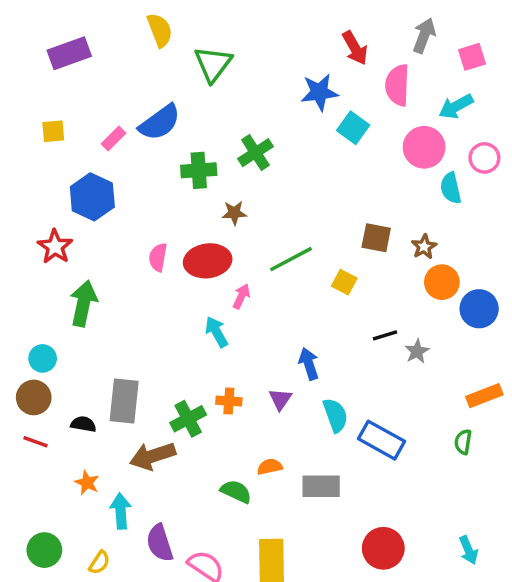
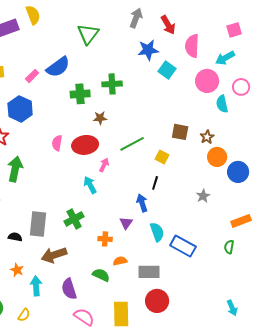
yellow semicircle: (160, 30) -> (33, 15), moved
gray arrow: (424, 35) -> (136, 18), moved
green cross: (256, 153) -> (112, 84), turned 30
black line: (385, 335) -> (155, 183), moved, turned -56
orange cross: (229, 401) -> (105, 239), moved
green cross: (188, 419) -> (74, 219), moved
purple semicircle: (160, 543) -> (69, 289), moved
red circle: (383, 548) -> (157, 301), moved

